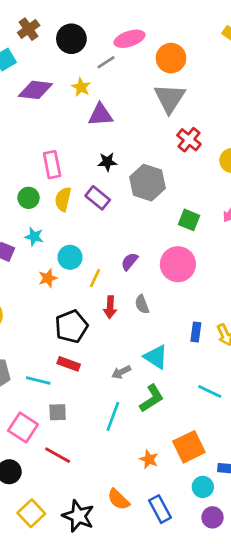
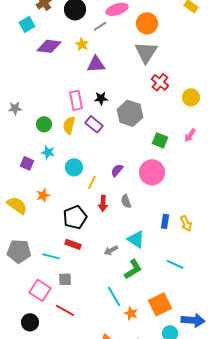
pink rectangle: (52, 165) -> (76, 100), moved
orange star: (48, 278) -> (43, 195), moved
cyan line: (113, 416) -> (114, 296), moved, turned -50

